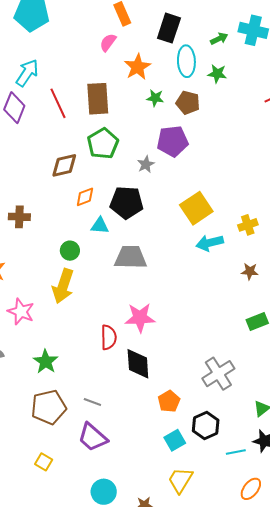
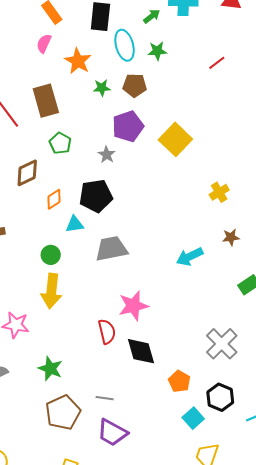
green pentagon: (103, 144) -> (60, 143), size x0.7
yellow square: (196, 208) -> (175, 139), moved
cyan arrow: (210, 243) -> (190, 257), moved

